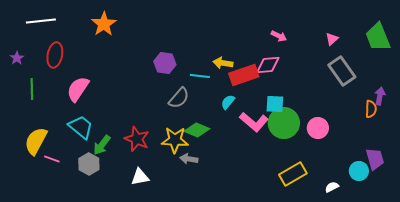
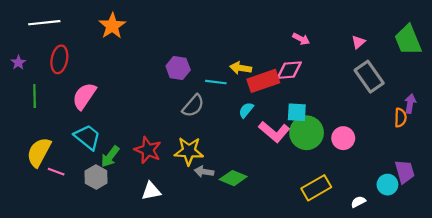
green diamond: (197, 130) -> (233, 178), moved

